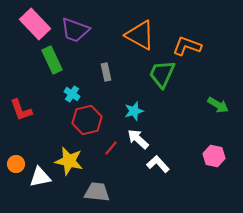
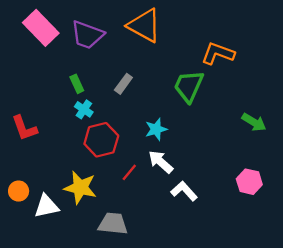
orange triangle: (140, 35) -> (144, 26), moved
green rectangle: (52, 60) -> (77, 84), moved, size x0.6
gray rectangle: (106, 72) -> (123, 84), turned 48

